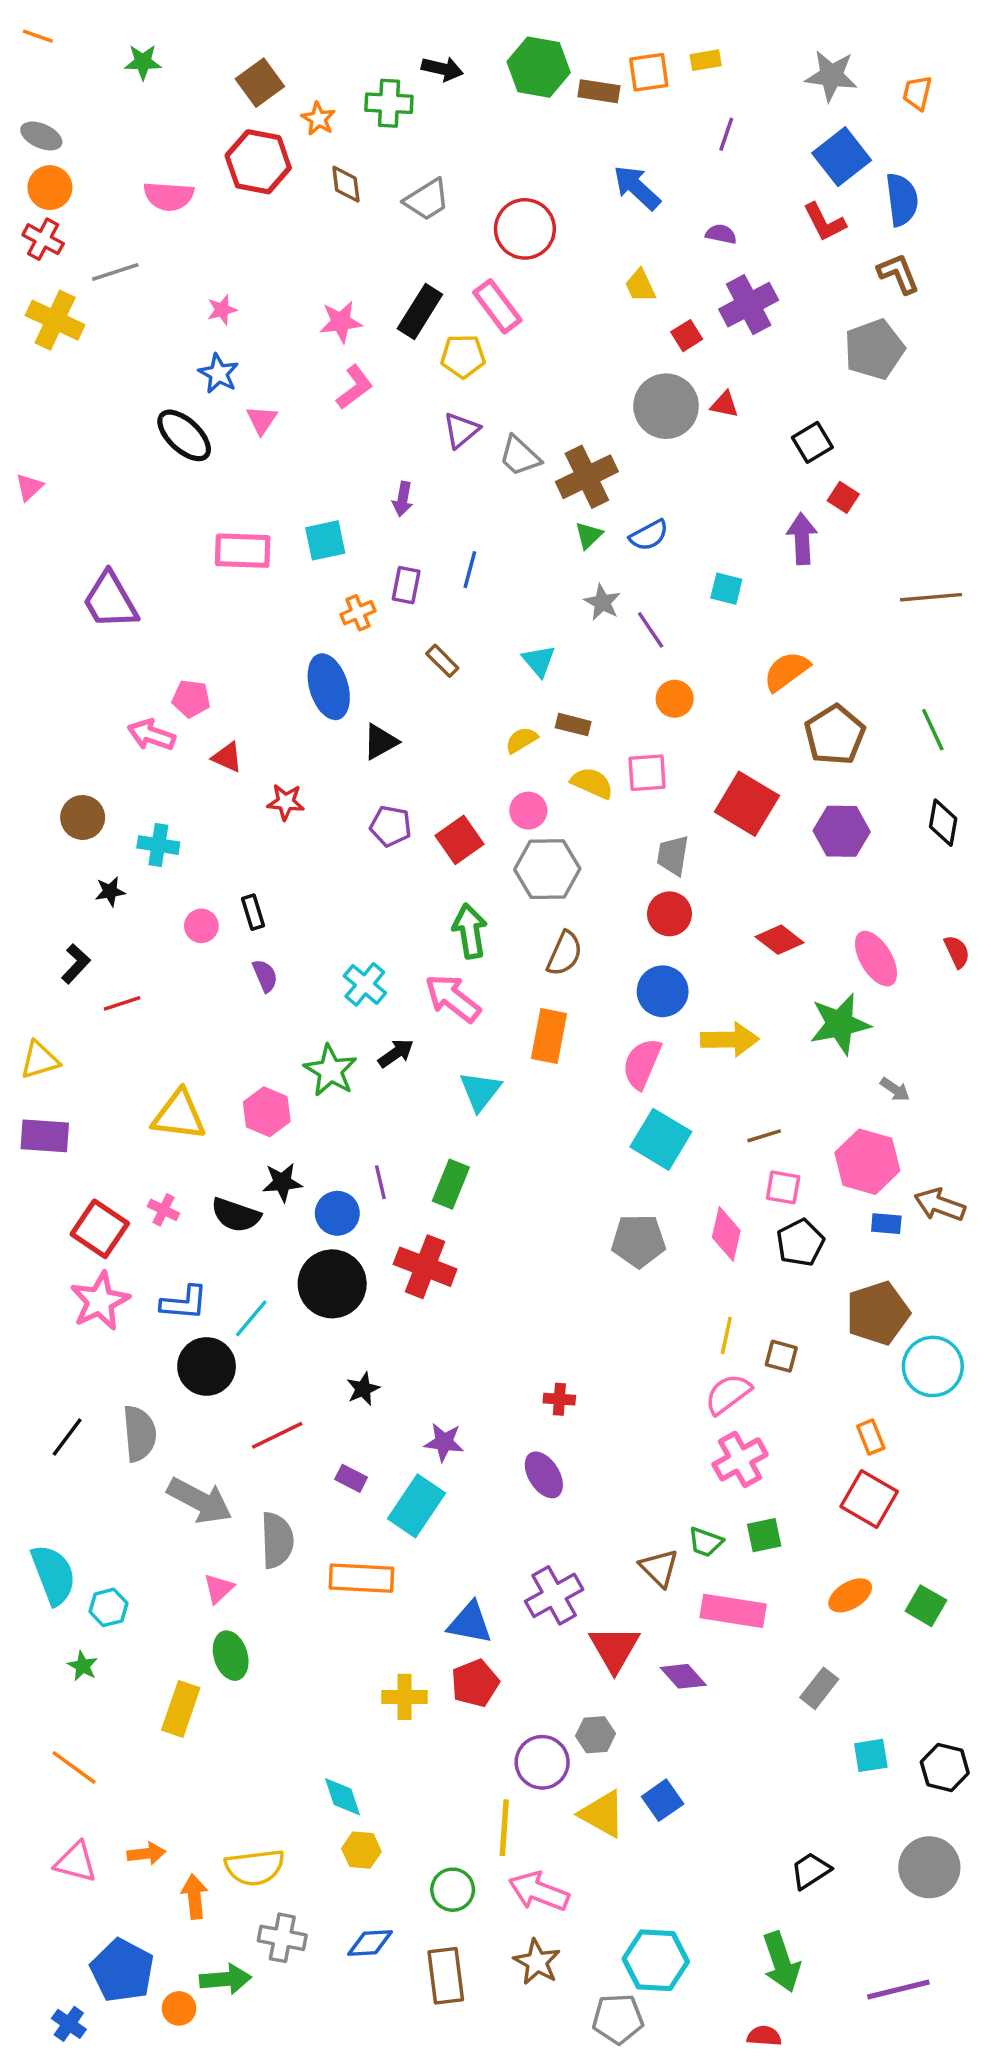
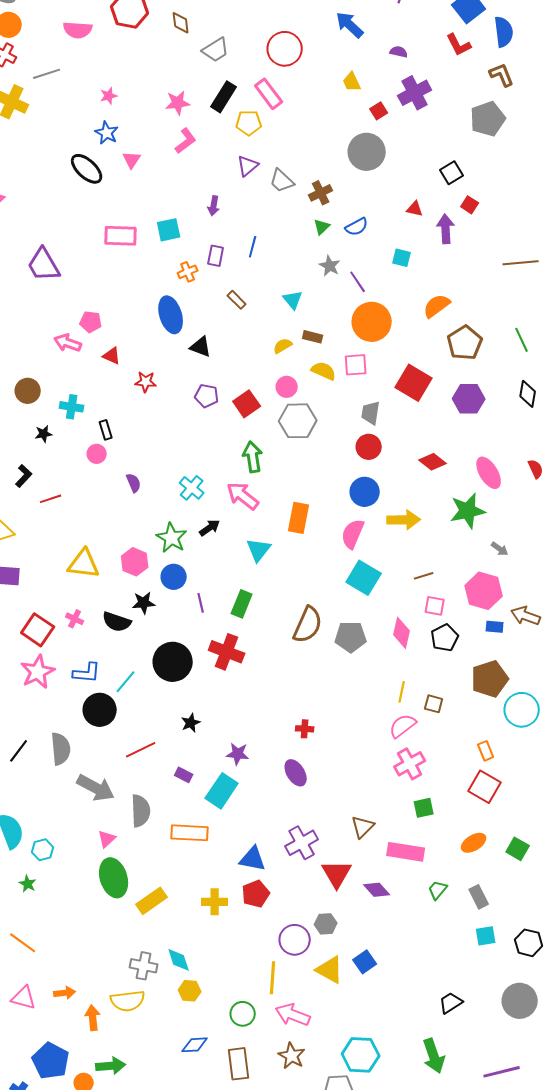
gray trapezoid: (427, 200) -> (216, 50), moved
red triangle: (725, 404) -> (415, 209), moved
brown cross: (587, 477) -> (321, 193), size x0.7
orange circle: (675, 699) -> (372, 322), size x1.8
black triangle: (380, 742) -> (201, 347), turned 50
black rectangle: (253, 912) -> (106, 430), moved
brown semicircle: (564, 953) -> (308, 625), moved, size x1.4
blue circle: (337, 1213) -> (174, 577), moved
green trapezoid: (706, 1542) -> (438, 890), moved, turned 110
brown triangle: (659, 1568) -> (363, 827), turned 30
green ellipse: (231, 1656) -> (114, 878), size x1.4
gray rectangle: (819, 1688) -> (479, 897), moved, turned -65
yellow rectangle: (181, 1709) -> (152, 901), moved, turned 36
gray cross: (282, 1938) -> (144, 966), moved

